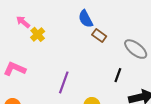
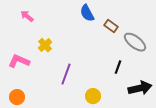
yellow cross: (38, 34) -> (45, 45), moved
brown rectangle: (99, 35) -> (111, 26), moved

